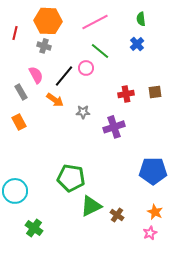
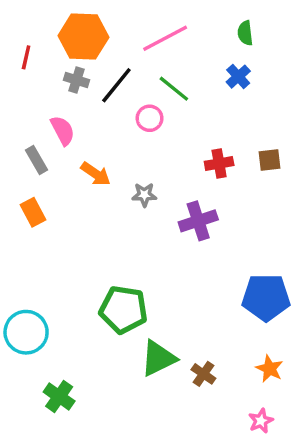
black line: (64, 76) -> (116, 85), moved
pink star: (150, 233) -> (261, 421), moved

